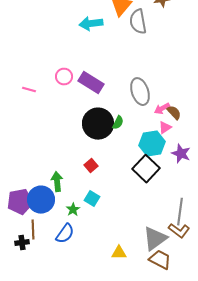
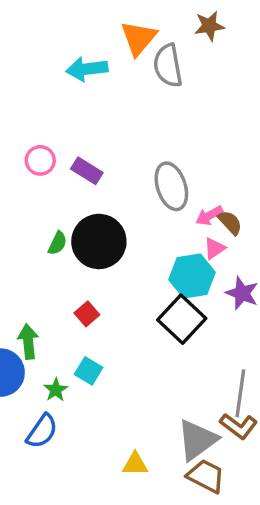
purple rectangle: (91, 83) -> (87, 171), size x0.7
green semicircle: (118, 123) -> (57, 243), moved

